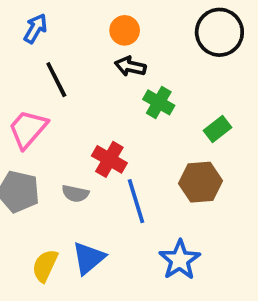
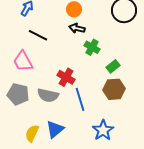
black line: (56, 80) -> (38, 35), turned -36
pink trapezoid: (28, 129) -> (23, 61), turned -70
green rectangle: (218, 129) -> (113, 66), moved
gray semicircle: (75, 194) -> (48, 95), size x1.5

